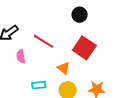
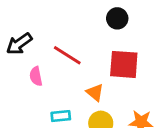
red square: (84, 48) -> (124, 64), turned -30

